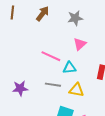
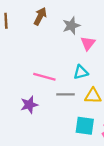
gray star: (75, 18) -> (71, 26), moved
pink line: (51, 56) -> (44, 77), moved

